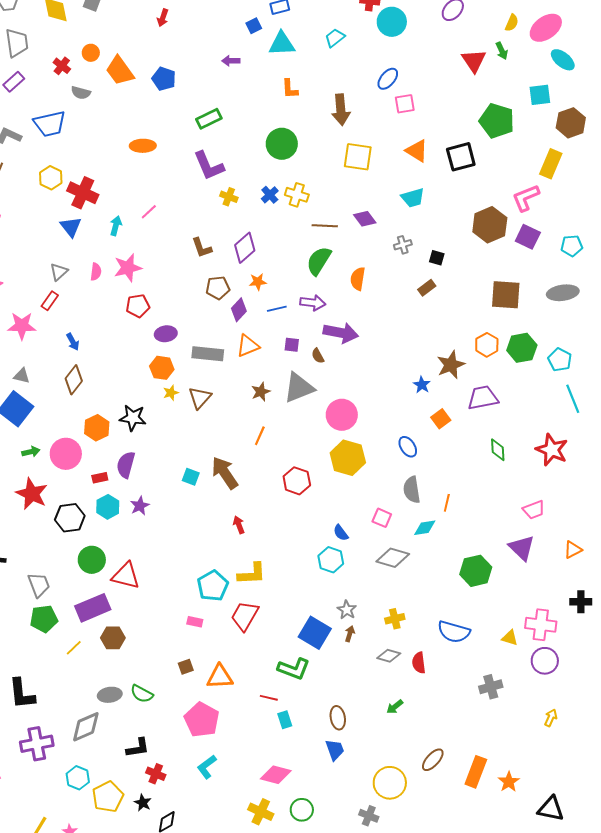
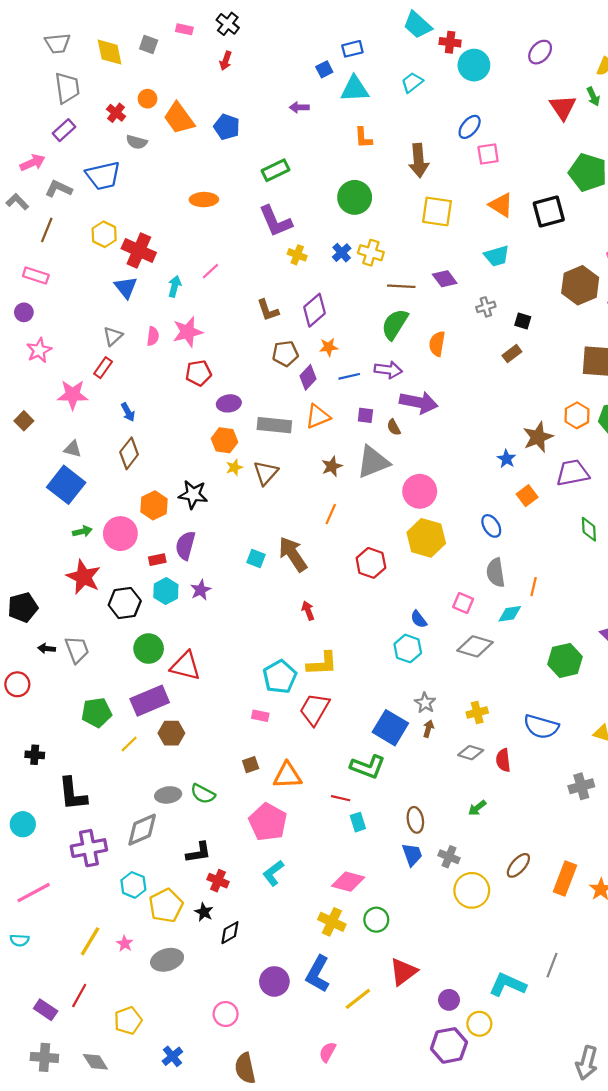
gray trapezoid: (39, 585) -> (77, 650), moved
gray cross: (369, 816) -> (449, 857), moved

